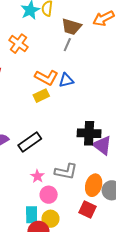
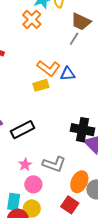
orange cross: (18, 44) -> (32, 19), moved

